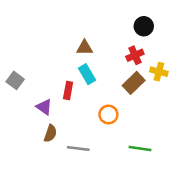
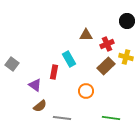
black circle: (144, 26) -> (127, 21), moved
brown triangle: (84, 48) -> (86, 35), moved
brown semicircle: (50, 133) -> (40, 106), turned 32

